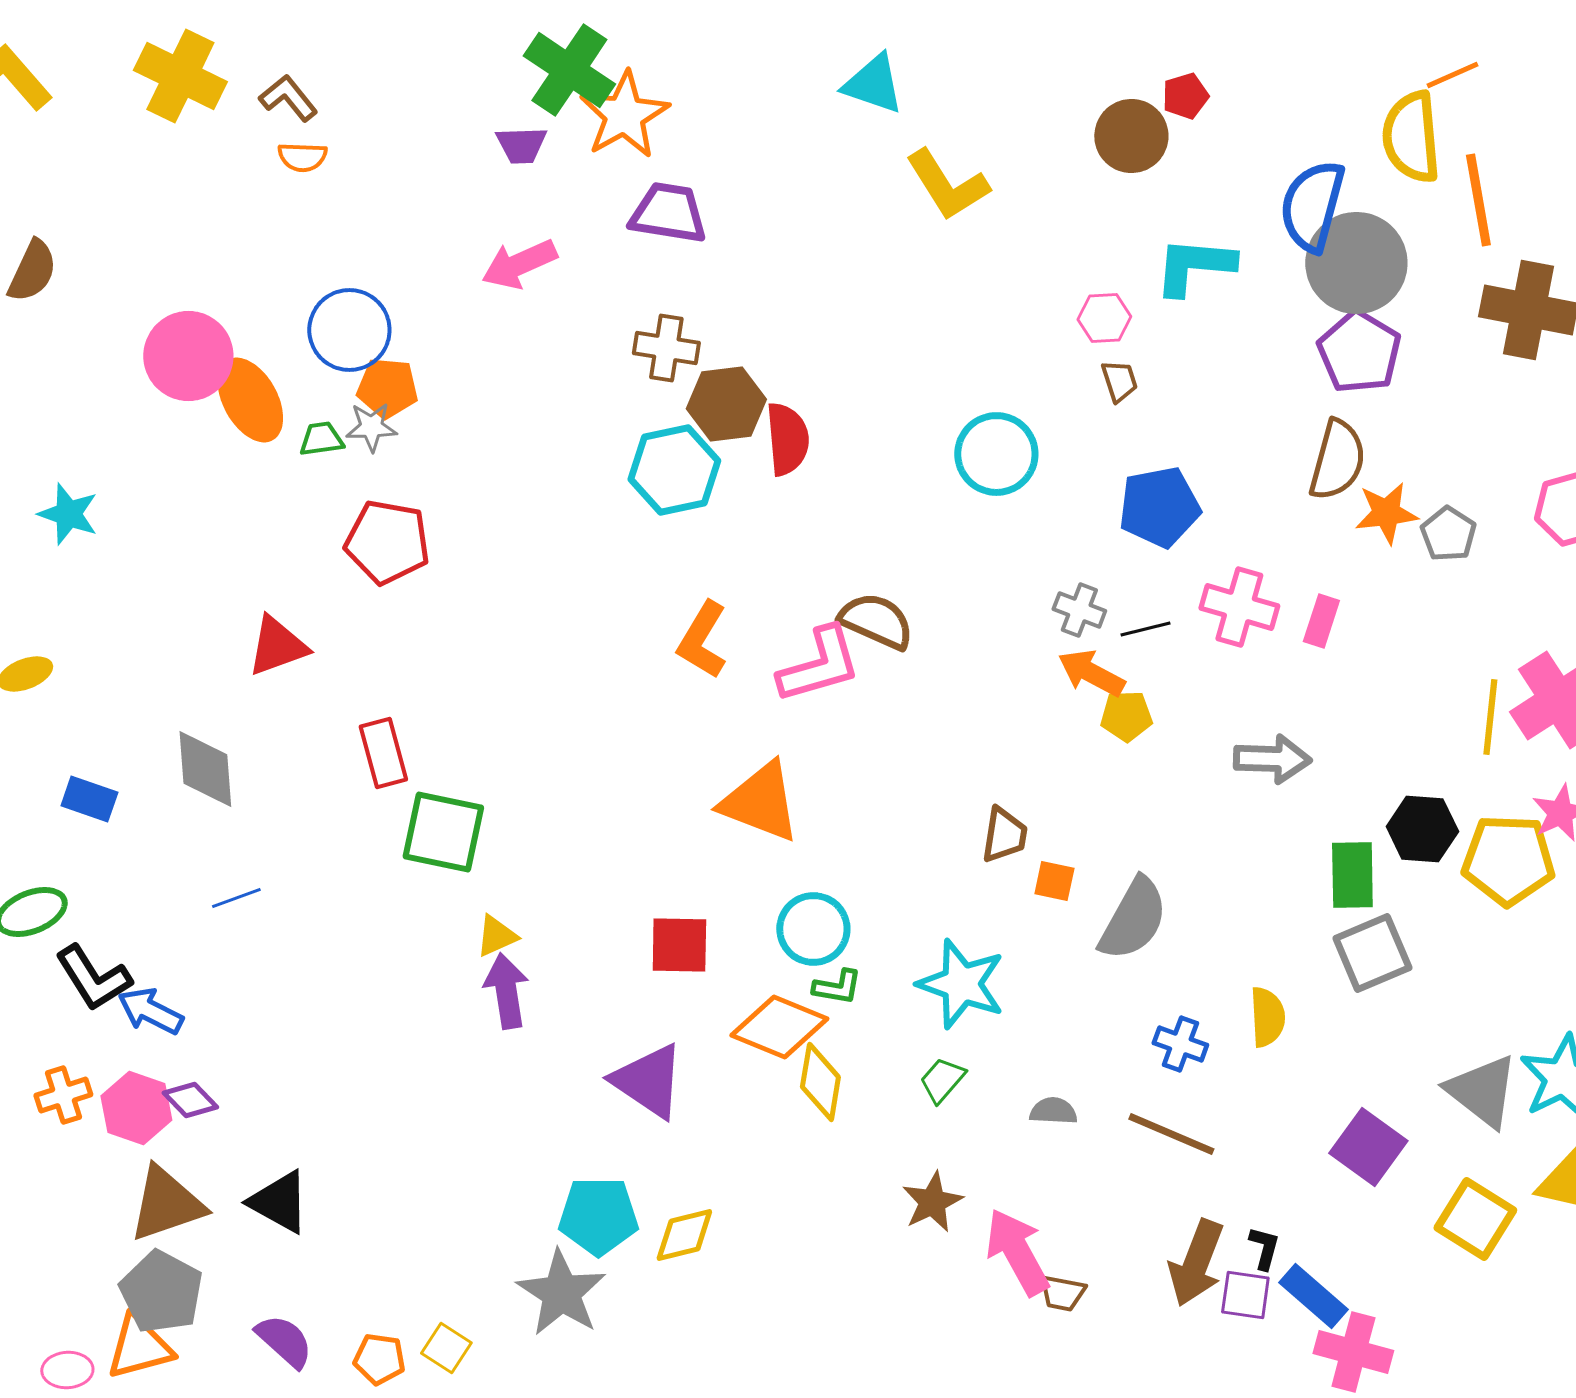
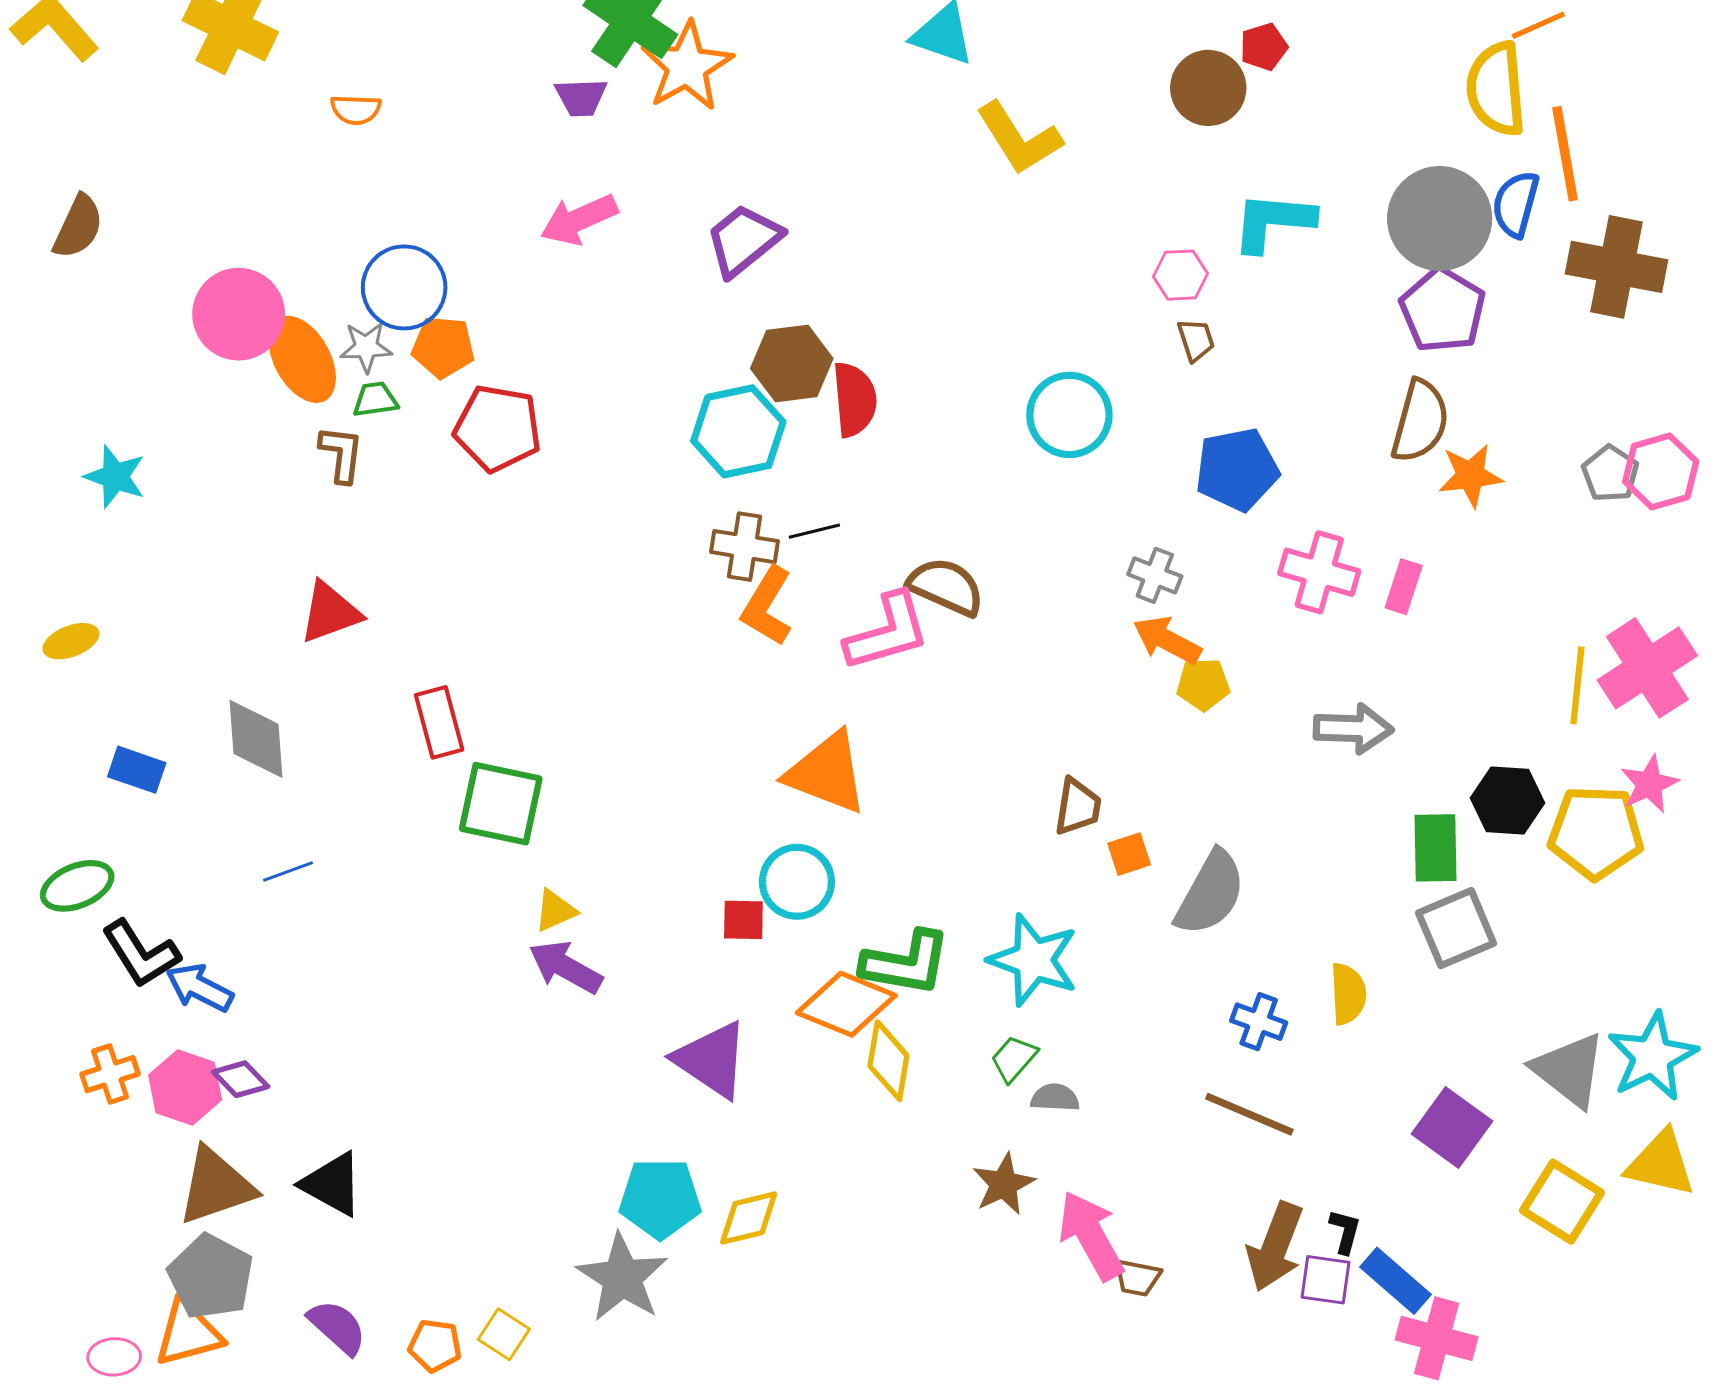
brown L-shape: (288, 98) -> (341, 454), moved, turned 46
blue semicircle: (1312, 206) -> (1516, 204), moved, size x0.7
purple trapezoid: (668, 213) -> (743, 240), moved, turned -48
brown cross: (666, 348) -> (744, 547), moved
gray star: (371, 427) -> (366, 347), moved
gray pentagon: (1448, 534) -> (1610, 474), moved
red pentagon: (387, 542) -> (498, 428), moved
black line: (1145, 629) -> (814, 531), moved
orange square: (1054, 881) -> (1129, 854), turned -30
cyan circle: (813, 929) -> (797, 882), moved
red square: (679, 945) -> (743, 920), size x0.7
green L-shape: (837, 987) -> (906, 963), size x1.8
purple arrow: (506, 991) -> (566, 967), turned -52
gray semicircle: (1053, 1111) -> (1055, 1098), moved

